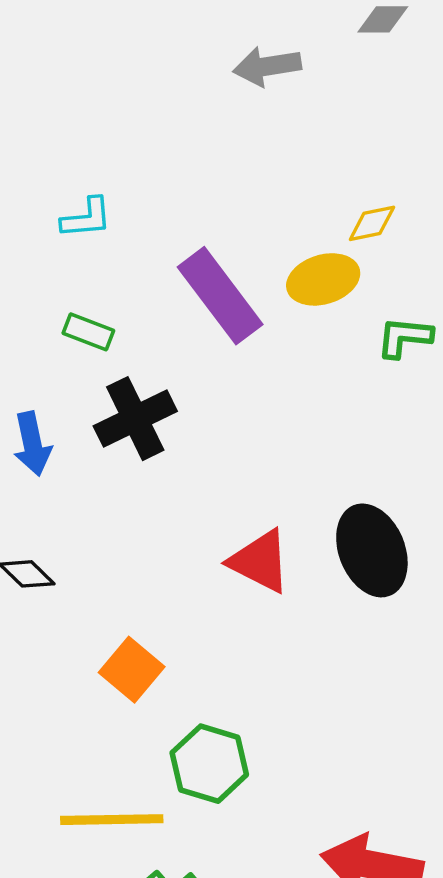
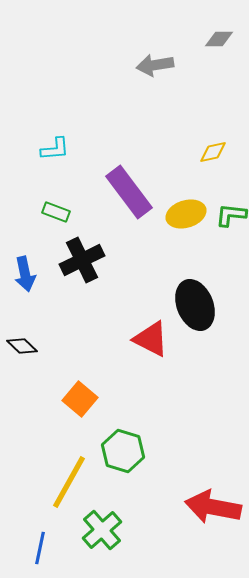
yellow ellipse: (323, 279) -> (186, 214), moved
black ellipse: (372, 550) -> (195, 305), moved
yellow line: (112, 820) -> (69, 482), turned -60

